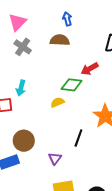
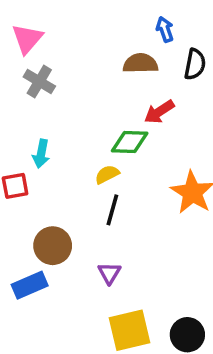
blue arrow: (67, 19) -> (165, 29), moved
brown semicircle: (60, 40) -> (140, 63), moved
black line: (78, 138) -> (112, 210), moved

